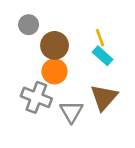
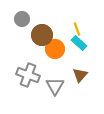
orange circle: (55, 71) -> (55, 49), moved
brown triangle: (104, 97) -> (80, 75), size x0.7

